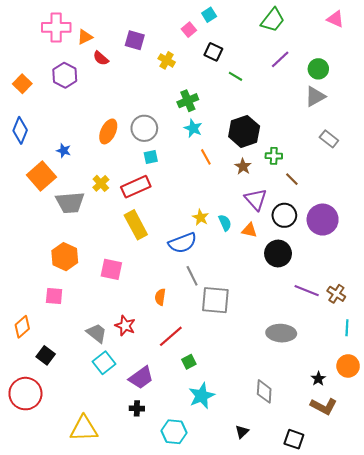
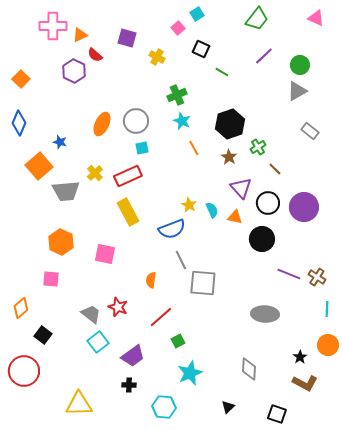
purple hexagon: (65, 75) -> (74, 71), moved
green cross: (274, 156) -> (258, 147), turned -35

